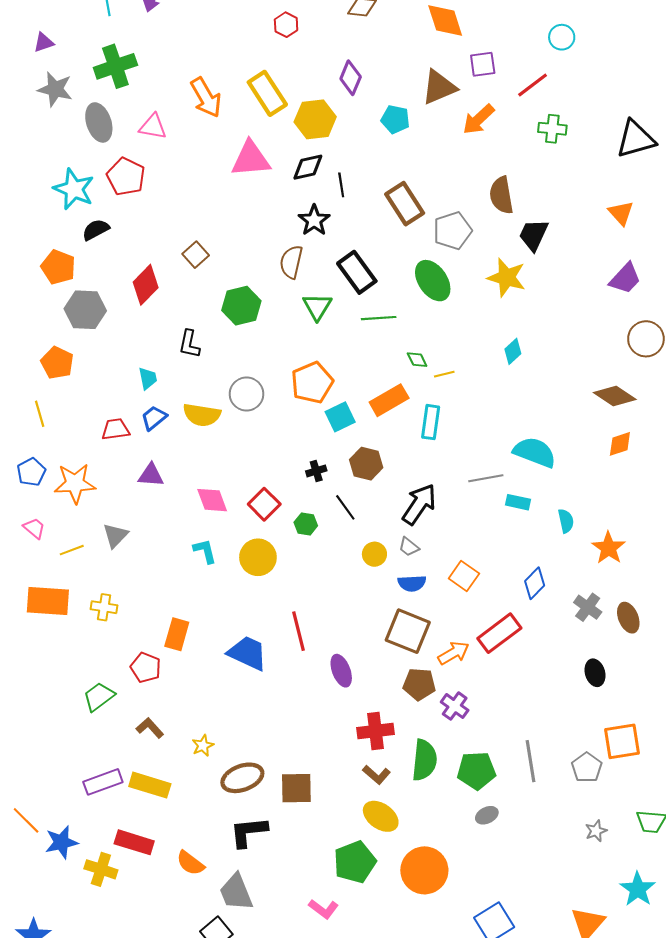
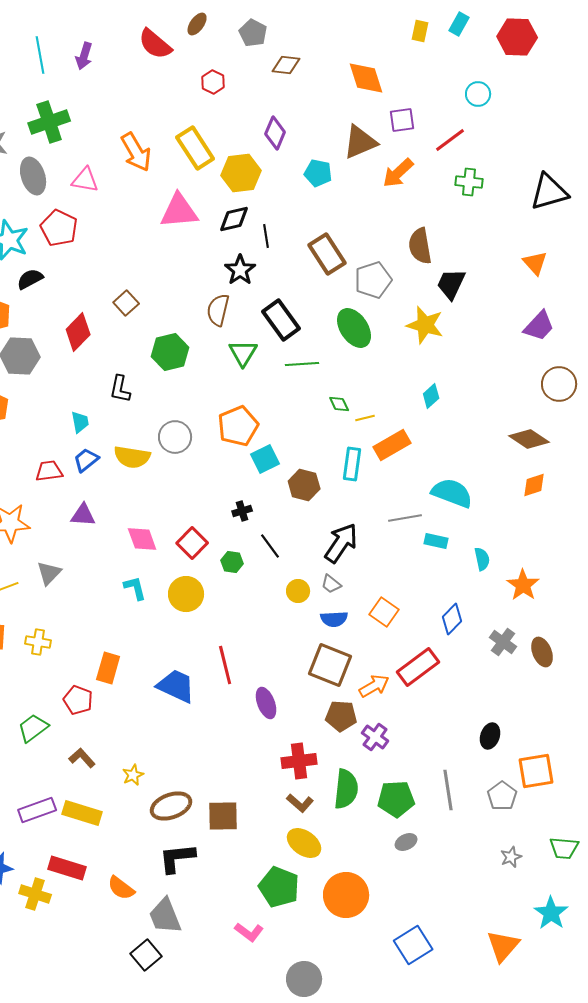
orange rectangle: (389, 400) -> (392, 445), moved
brown hexagon: (366, 464) -> (304, 485), moved
black ellipse: (595, 673) -> (490, 736), moved, turned 35
green pentagon: (355, 862) -> (279, 887), turned -30

